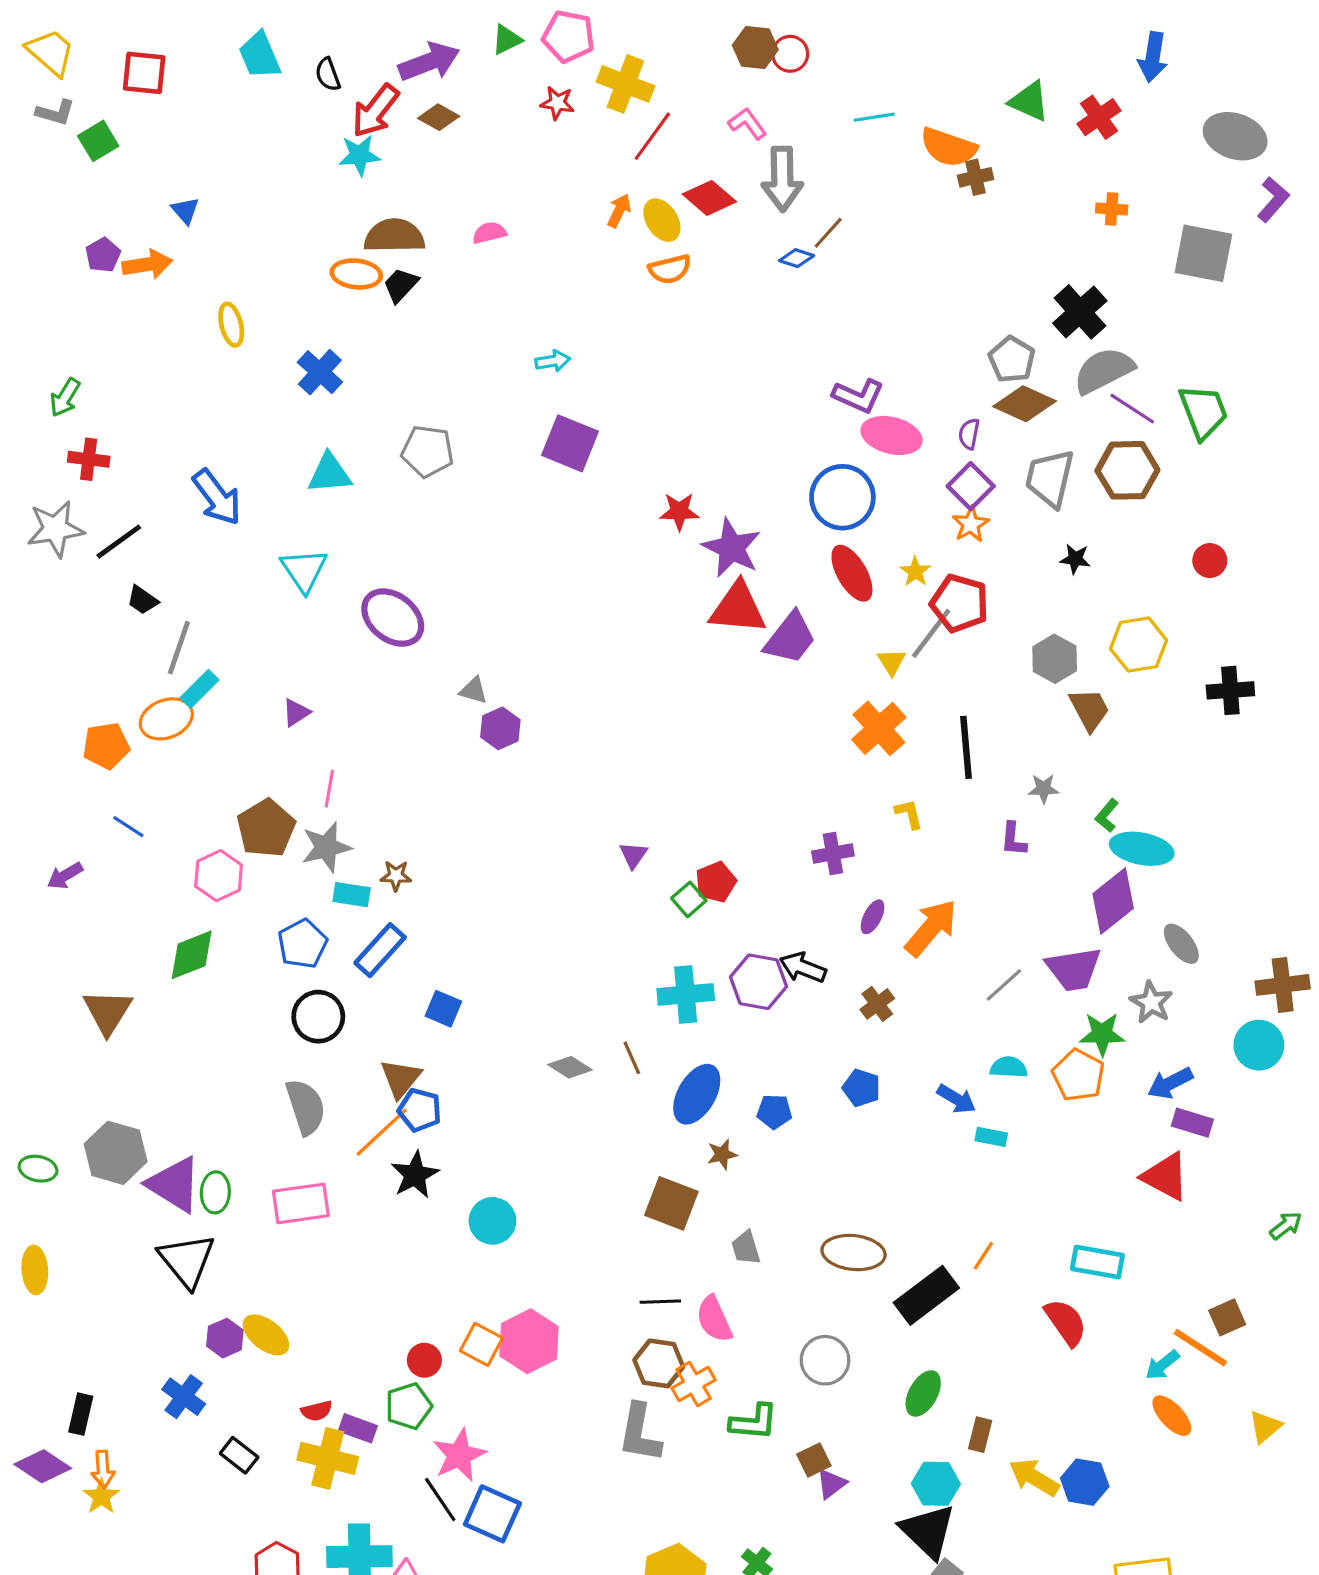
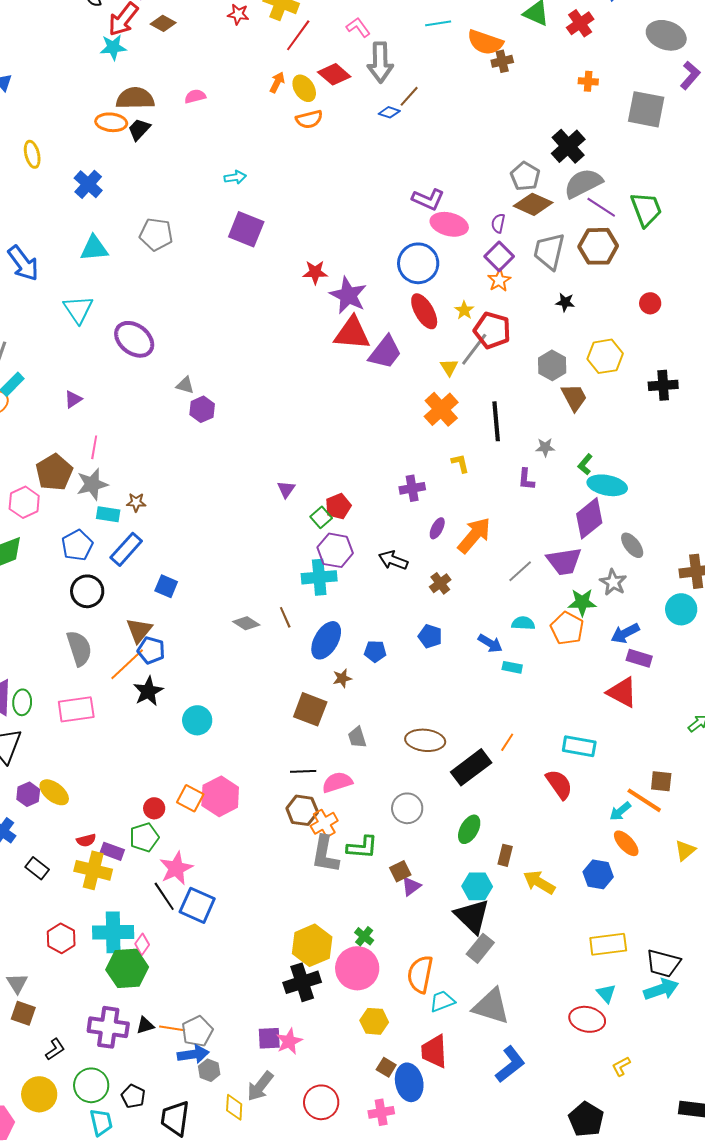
purple hexagon: (759, 982) -> (335, 550), moved
brown square: (1227, 1317) -> (661, 781), turned 30
pink semicircle: (714, 1319) -> (337, 782), turned 96
gray L-shape: (640, 1433) -> (325, 854), moved
blue hexagon: (1085, 1482) -> (598, 874), moved

